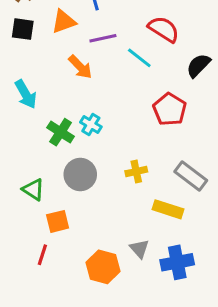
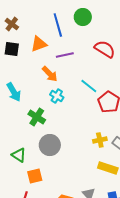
cyan line: (139, 58) -> (89, 86), moved
cyan cross: (91, 125) -> (57, 96), moved
yellow cross: (136, 171) -> (100, 140), moved

